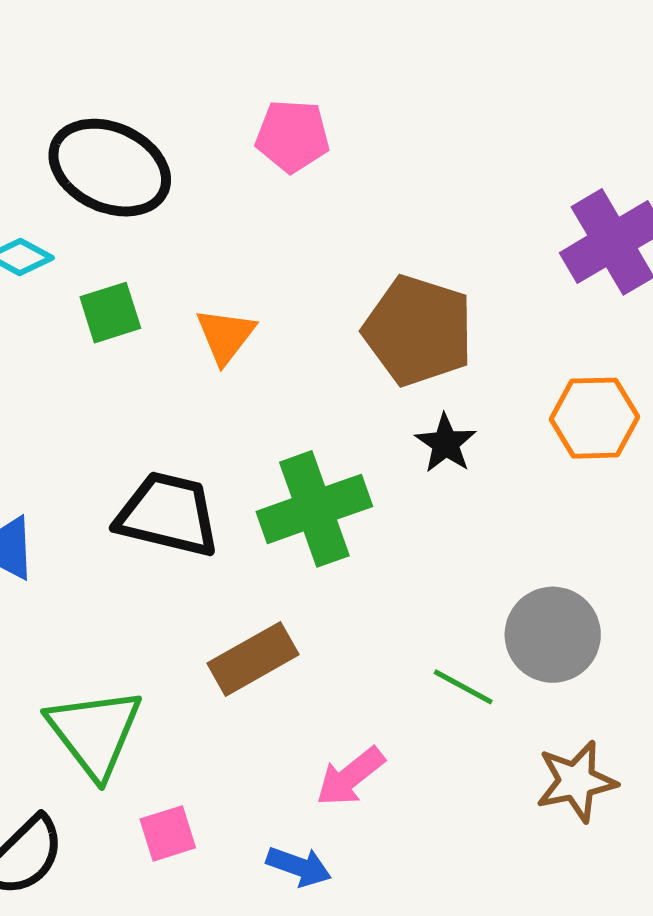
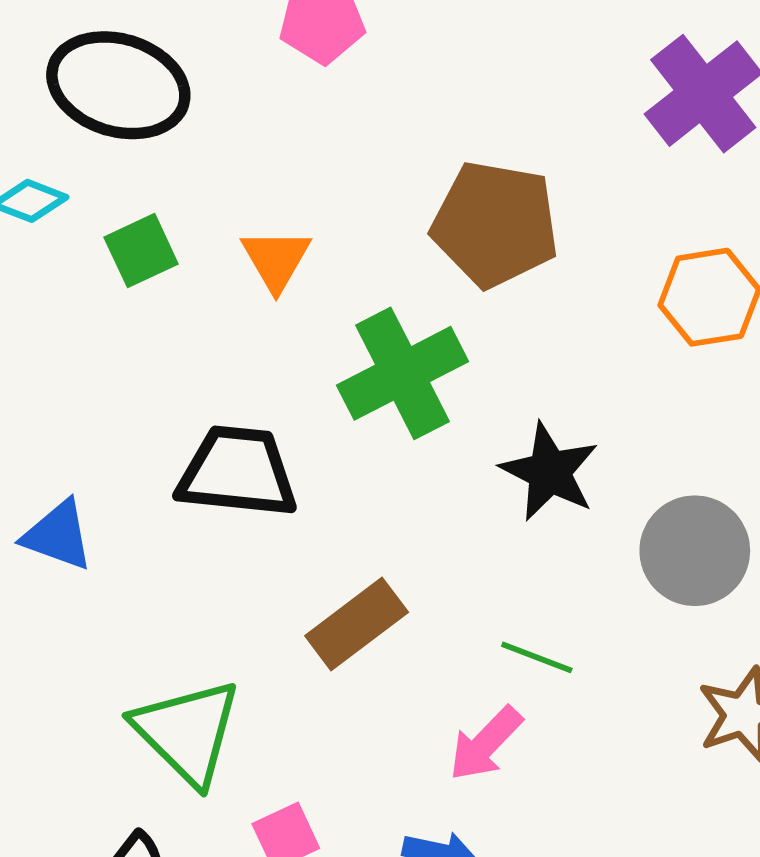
black star: (446, 443) -> (549, 472), moved, size x1.4
green cross: (314, 509) -> (402, 373), moved
green line: (463, 687) -> (537, 657), moved

